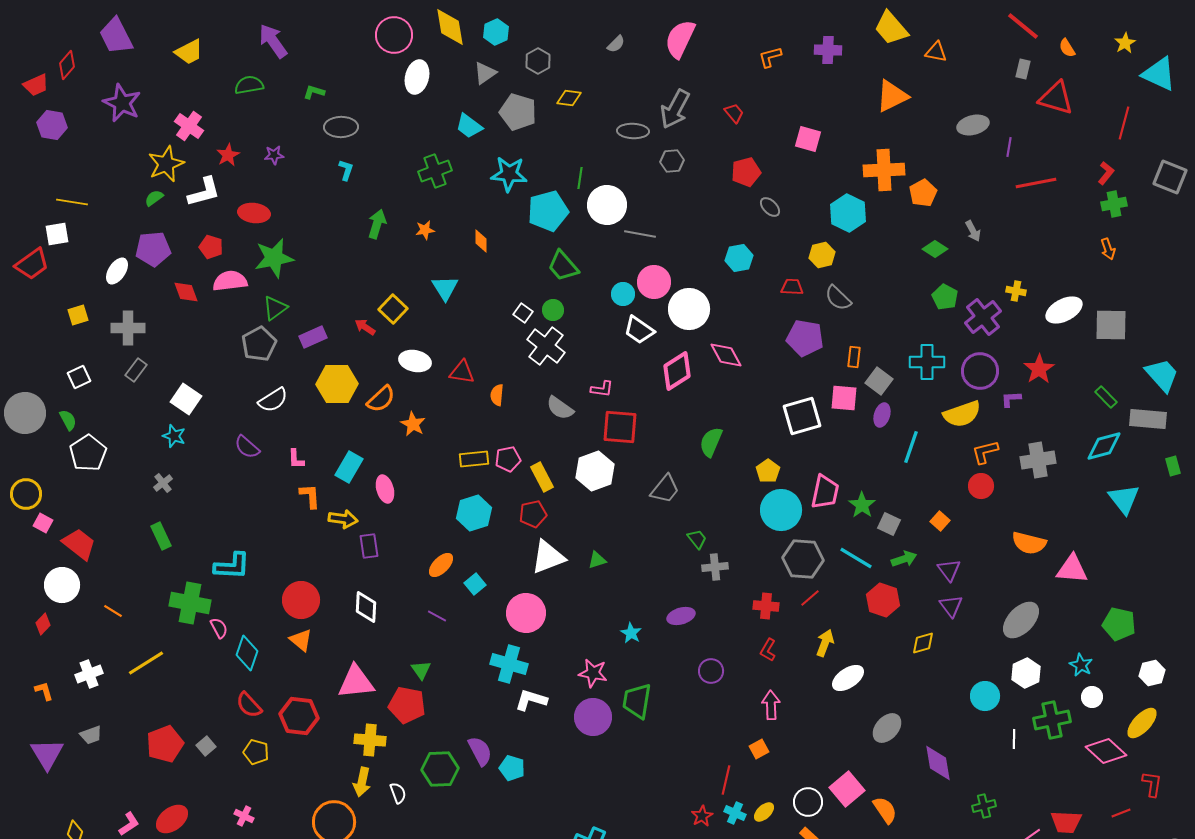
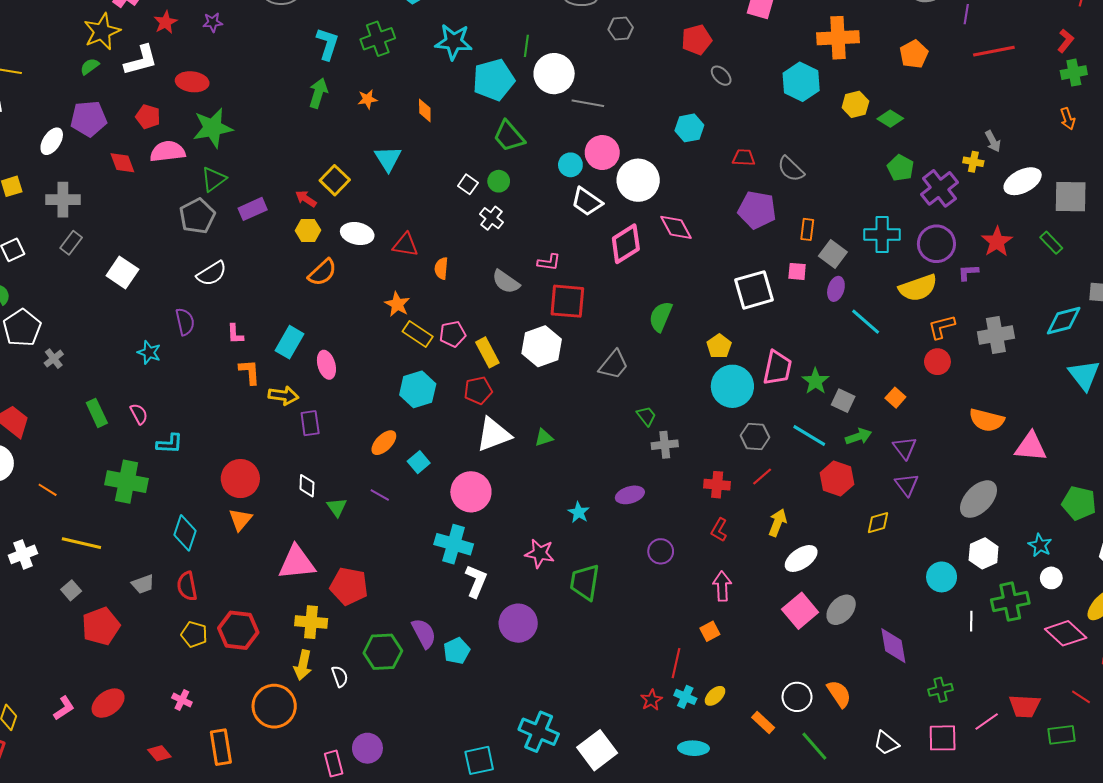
cyan L-shape: (346, 170) -> (327, 44), moved, size x1.5
orange pentagon: (923, 193) -> (914, 54), moved
gray arrow: (973, 231) -> (993, 141), moved
yellow hexagon: (822, 255) -> (855, 104), moved
white cross: (546, 346) -> (491, 218), size x0.6
yellow hexagon: (337, 384) -> (308, 230), moved, size x0.6
green rectangle: (1106, 397) -> (1051, 243), moved
pink square: (844, 398) -> (797, 271), size x0.7
orange star: (413, 424) -> (397, 304), moved
cyan star: (174, 436) -> (149, 352), moved
purple semicircle: (247, 447) -> (185, 322), turned -144
cyan line: (911, 447) -> (866, 322), turned -68
yellow rectangle: (474, 459) -> (418, 334), turned 40
gray cross: (163, 483) -> (54, 359), moved
gray hexagon: (803, 559) -> (755, 436), size x0.7
cyan L-shape: (232, 566) -> (170, 444), size x0.7
white diamond: (366, 607) -> (307, 486), size x0.7
pink semicircle: (219, 628) -> (139, 414), moved
orange triangle: (301, 640) -> (240, 520), turned 30
yellow line: (146, 663) -> (81, 543), turned 45
green triangle: (421, 670) -> (337, 507), moved
white L-shape: (531, 700) -> (476, 581), turned 96
red semicircle: (249, 705) -> (187, 586), turned 32
red hexagon: (299, 716) -> (238, 630), moved
purple circle: (593, 717) -> (518, 623), moved
gray trapezoid: (91, 735) -> (143, 584), moved
gray square: (206, 746) -> (71, 590), moved
cyan pentagon: (512, 768) -> (457, 651), turned 30
pink square: (847, 789) -> (800, 611), moved
white circle: (808, 802) -> (797, 697), moved
red line: (1121, 813) -> (1081, 697), turned 54

